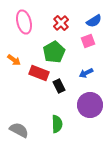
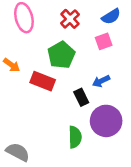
black rectangle: (59, 86) -> (81, 97), moved
green semicircle: (57, 124) -> (75, 137), moved

